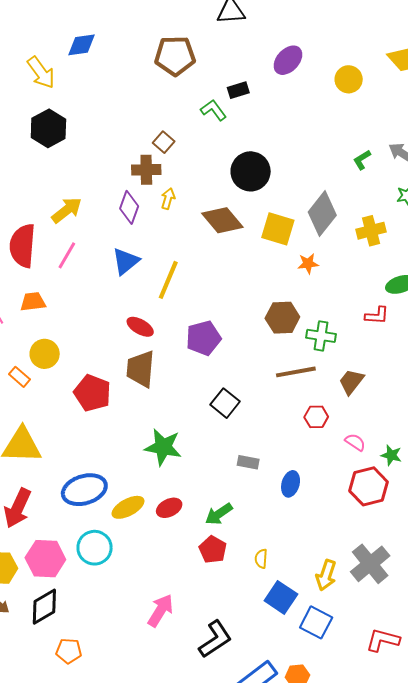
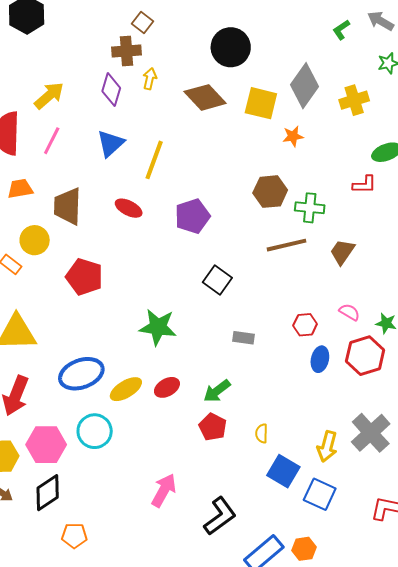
brown trapezoid: (141, 369) -> (68, 206), moved
red hexagon: (316, 417) -> (305, 325), moved
blue ellipse: (291, 484) -> (320, 359), moved

